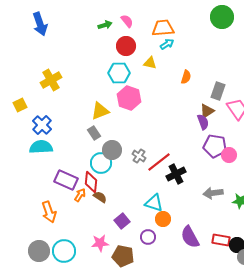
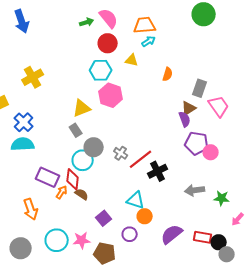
pink semicircle: (127, 21) -> (109, 18), size x1.5
purple semicircle: (190, 237) -> (172, 234), turned 80
cyan circle: (64, 251) -> (57, 240), moved

